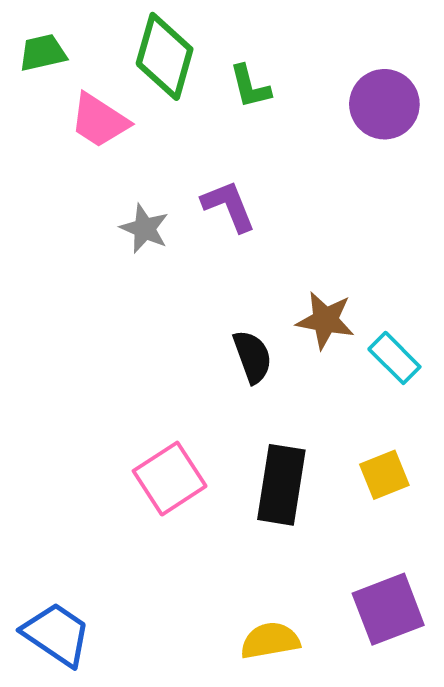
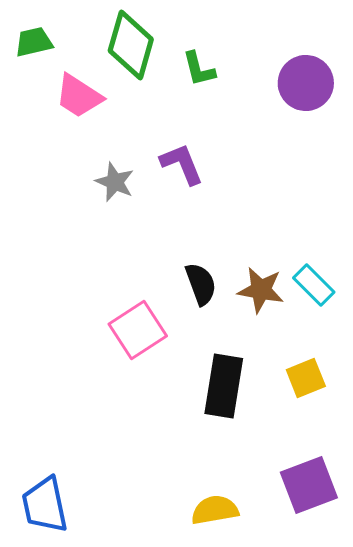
brown star: (325, 320) -> (261, 290), moved
pink square: (170, 479) -> (138, 330), moved
blue trapezoid: (57, 634) -> (45, 505), turned -136

